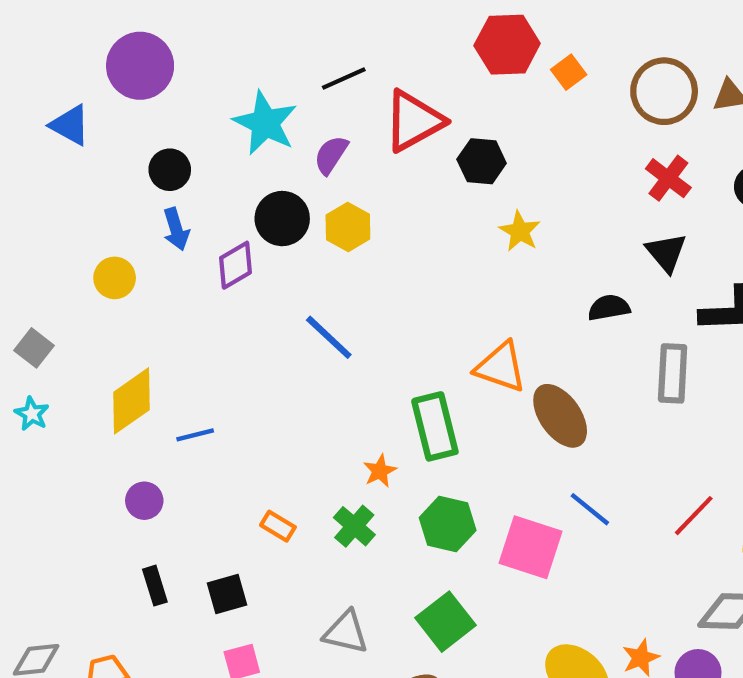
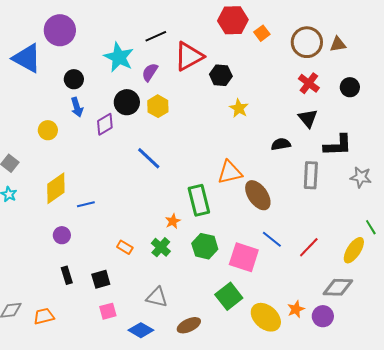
blue triangle: (70, 125) -> (27, 58), size x1.5
orange triangle: (501, 367) -> (230, 172), turned -32
red line: (694, 516) -> (309, 247), moved
green square: (446, 622) -> (229, 296), moved

